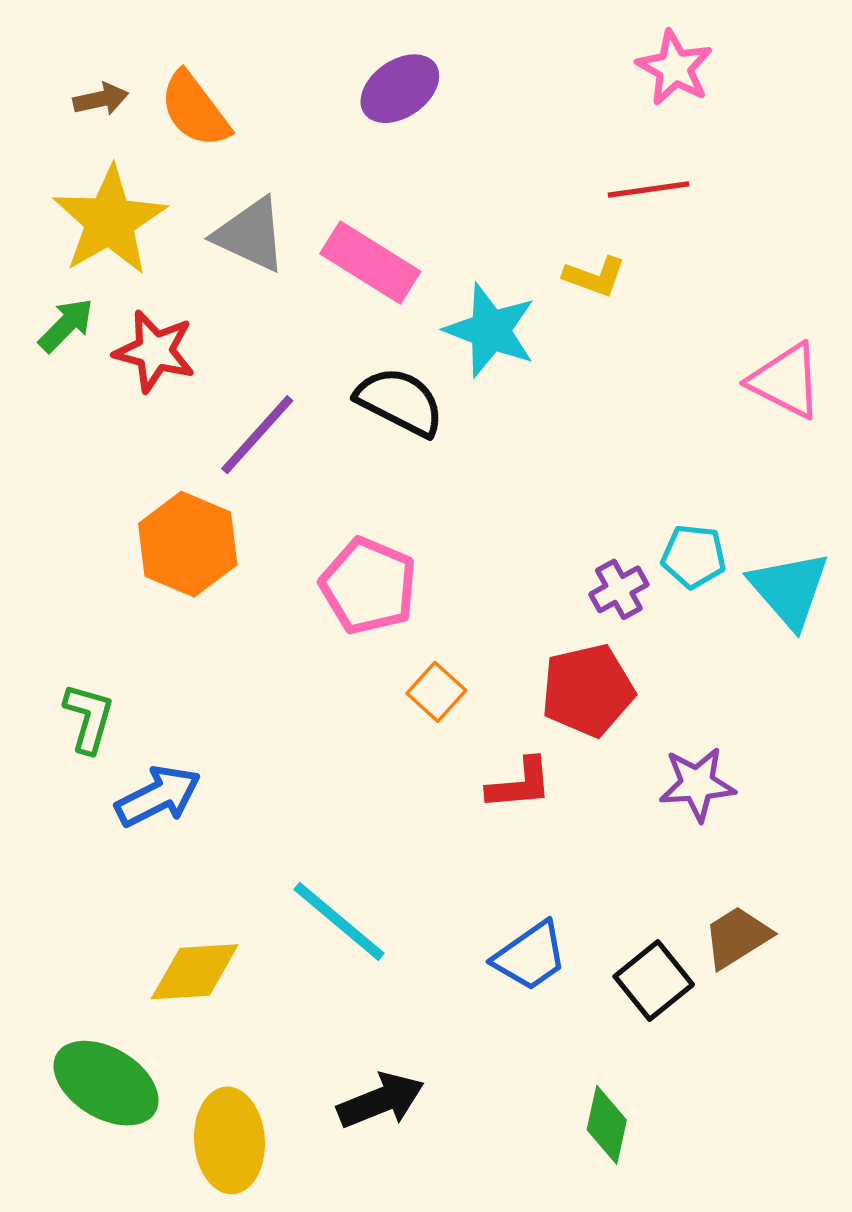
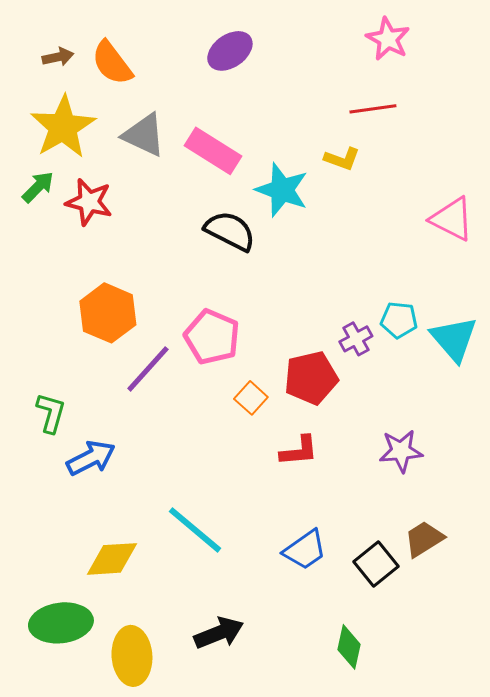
purple line: (257, 435) -> (148, 369), moved
red pentagon: (588, 690) -> (311, 378), moved
green ellipse: (106, 1083) -> (61, 623), turned -38

